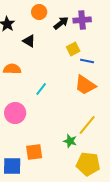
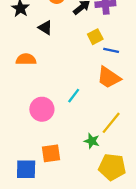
cyan line: (41, 89) -> (74, 96), moved
pink circle: (15, 113) -> (42, 109), moved

